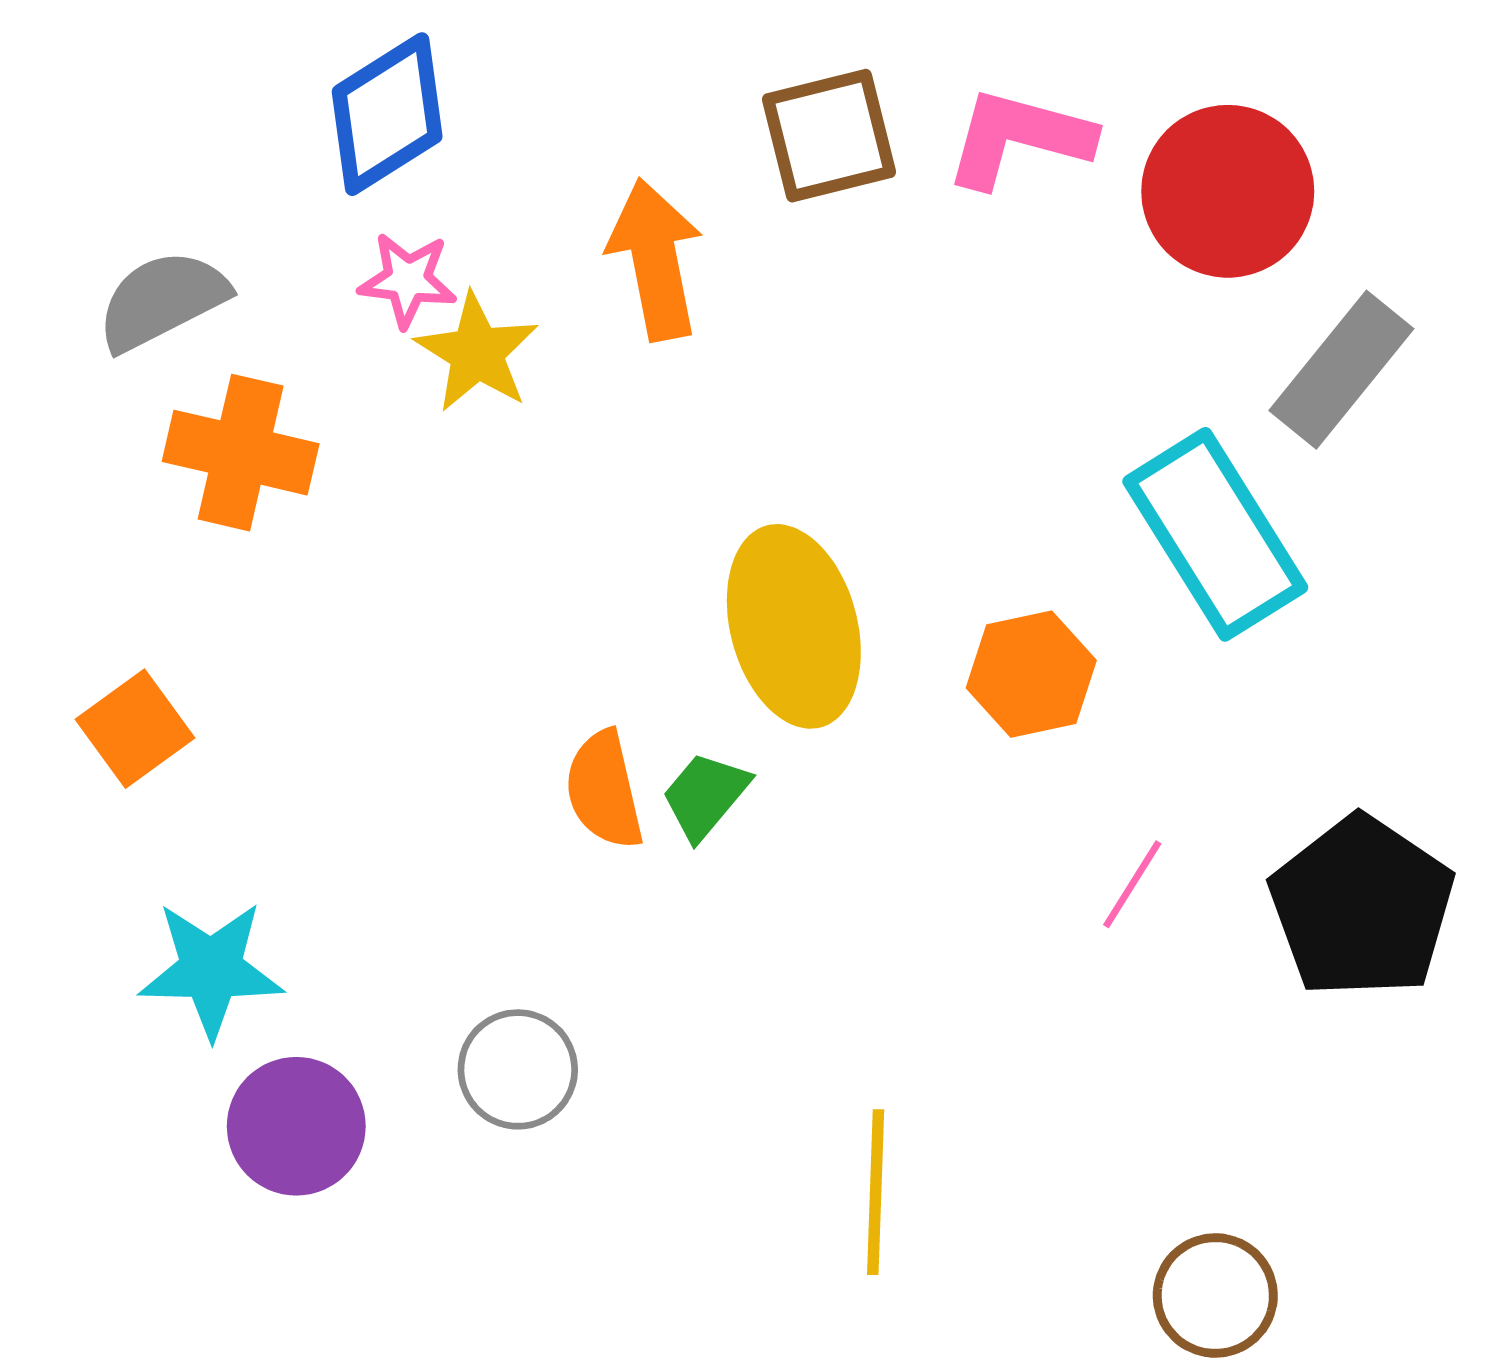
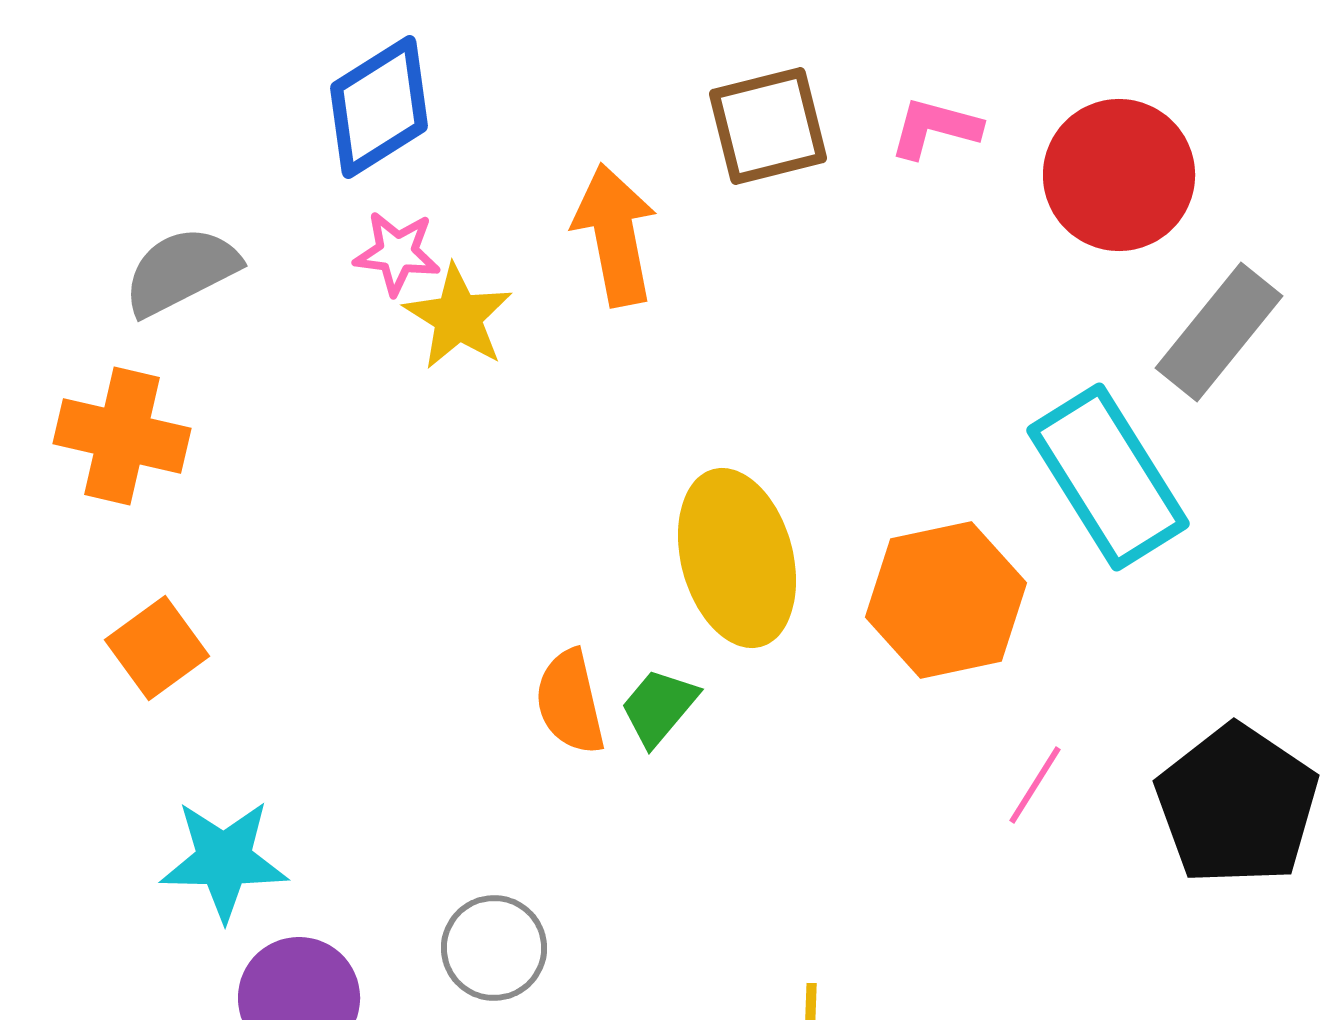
pink L-shape: (1019, 138) -> (935, 128), size x0.7
orange cross: (241, 453) -> (122, 436), moved
orange hexagon: (1031, 674) -> (946, 600), size x1.4

